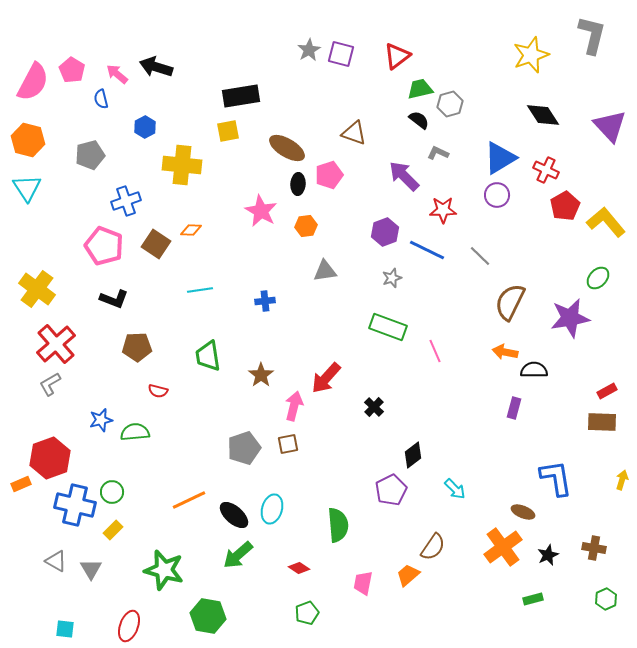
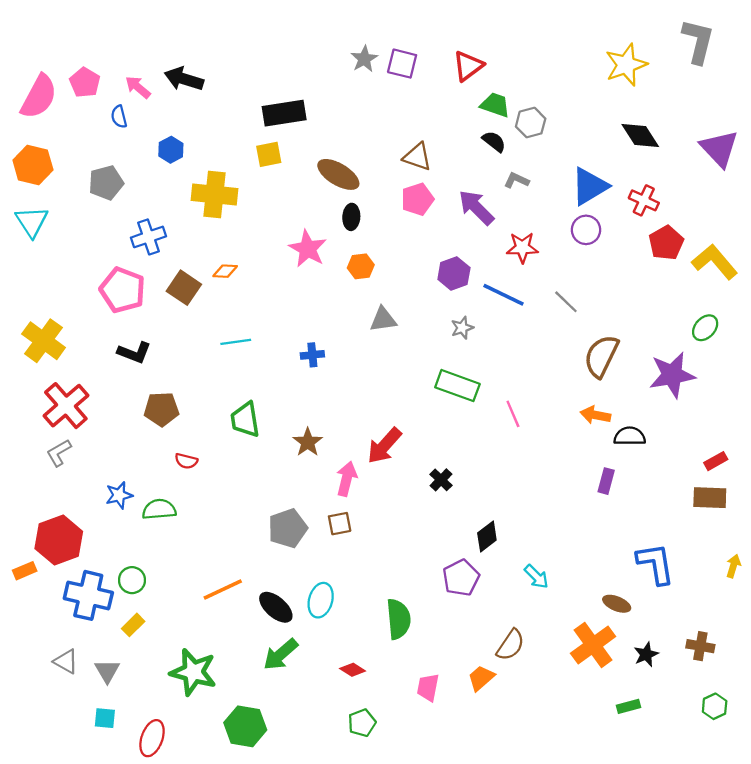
green trapezoid: (420, 89) -> (495, 105), turned 32
pink pentagon: (329, 175) -> (417, 199), moved
cyan square: (65, 629) -> (105, 718), moved

